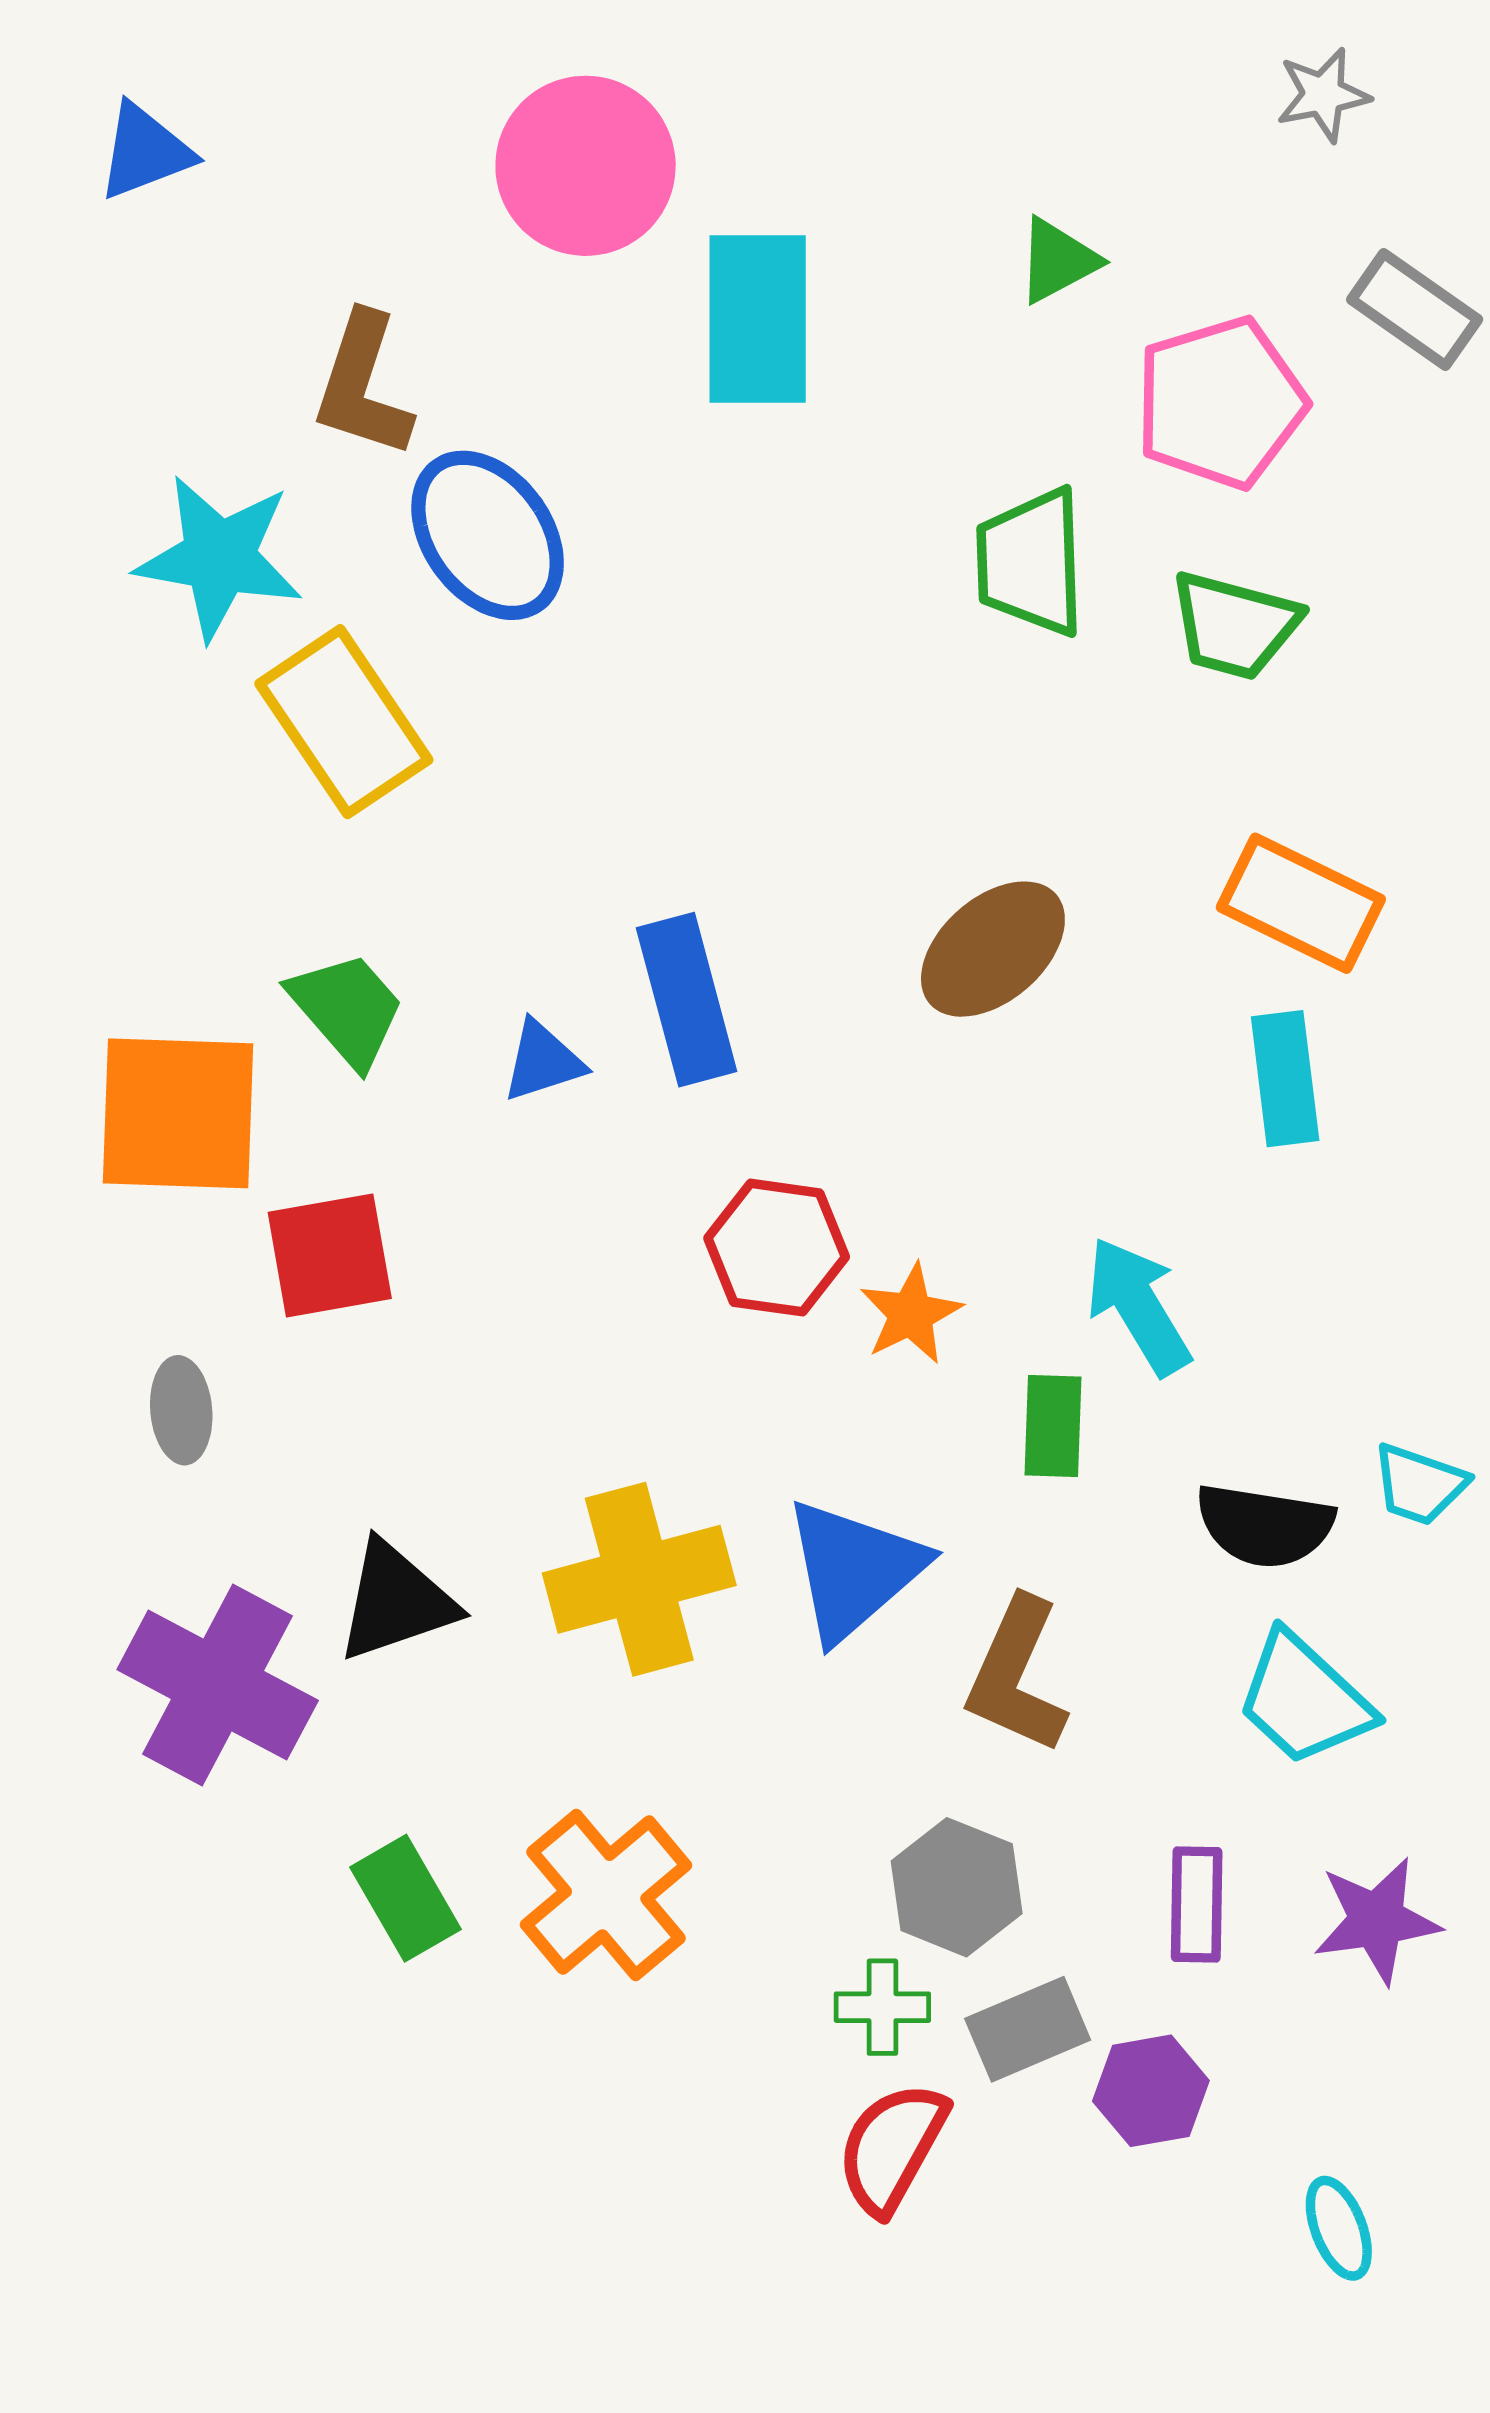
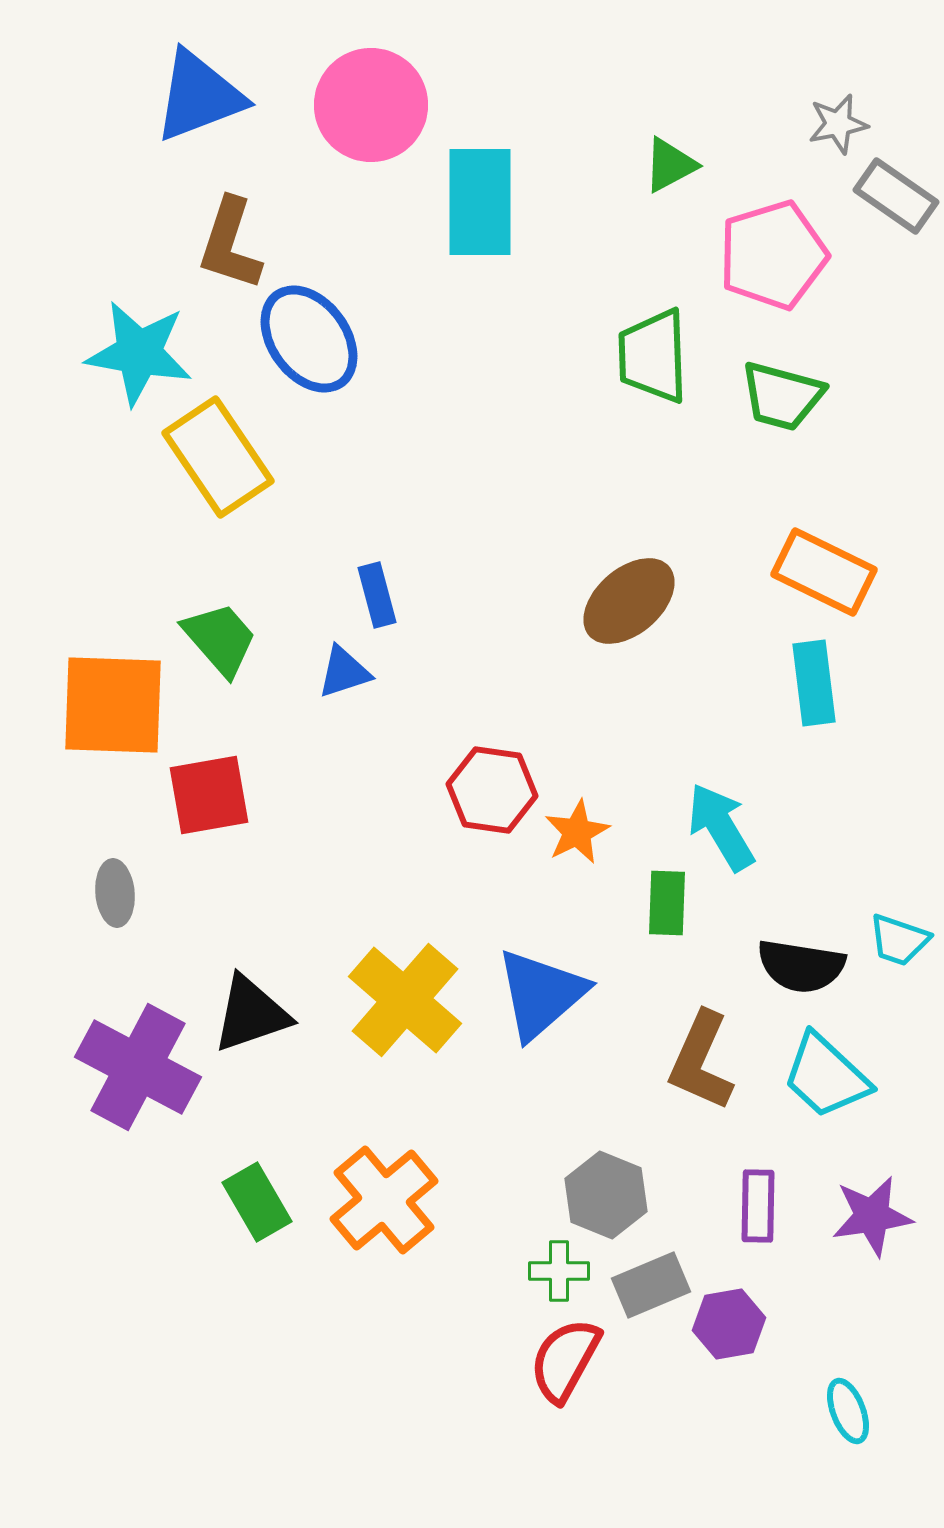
gray star: (1323, 95) -> (838, 124), moved
blue triangle: (145, 152) -> (199, 96), moved, size x1.5
blue rectangle: (687, 1000) -> (377, 595), moved, size x0.6
yellow cross: (639, 1579) -> (405, 1000), turned -34
brown L-shape: (1017, 1676) -> (701, 1061), moved

